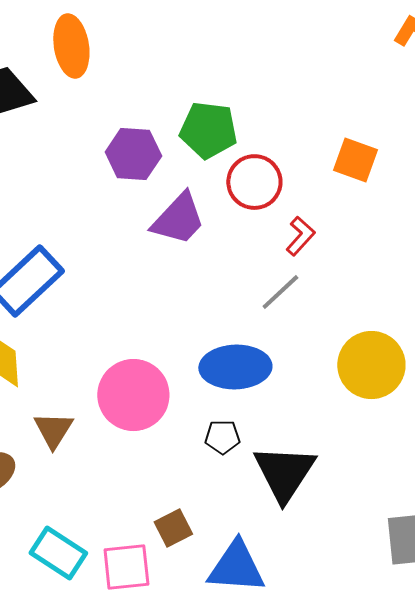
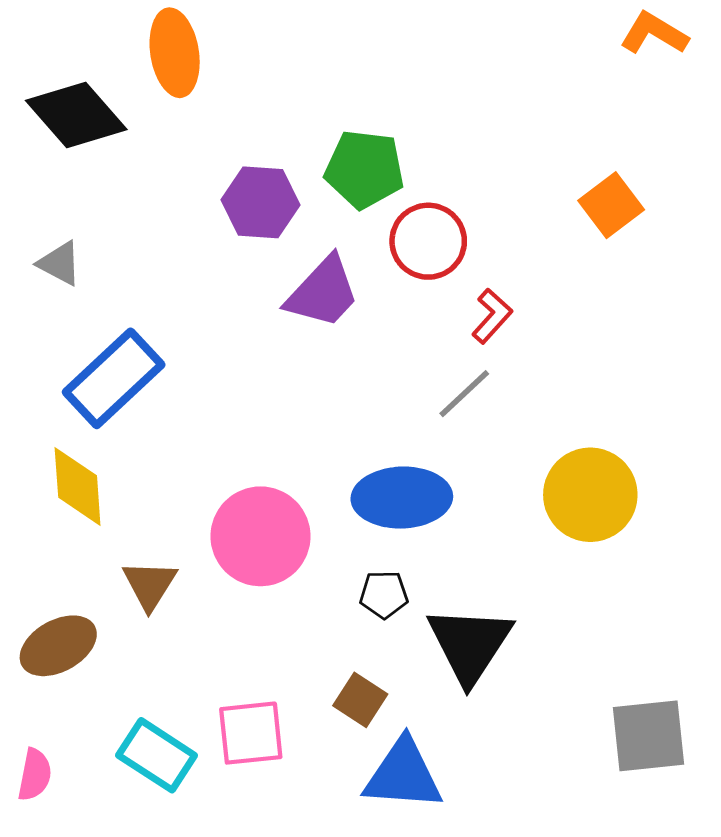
orange square: (355, 160) -> (611, 205), moved, turned 33
brown square: (173, 528) -> (360, 700), moved, turned -30
pink square: (126, 567) -> (251, 733), moved

